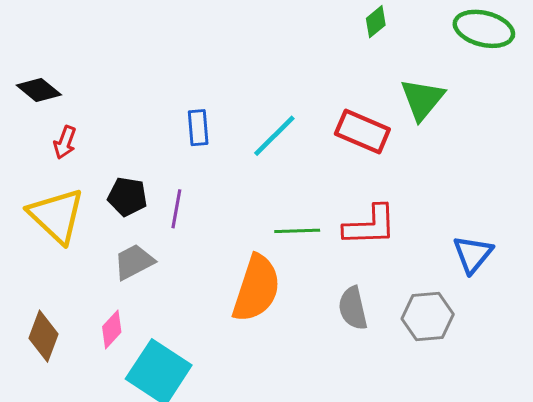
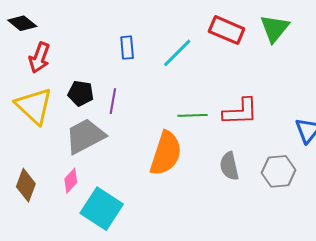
red rectangle: (362, 132) -> (227, 30), moved
red arrow: (65, 142) -> (39, 58), size x1.4
gray trapezoid: (134, 262) -> (85, 136), size x1.5

